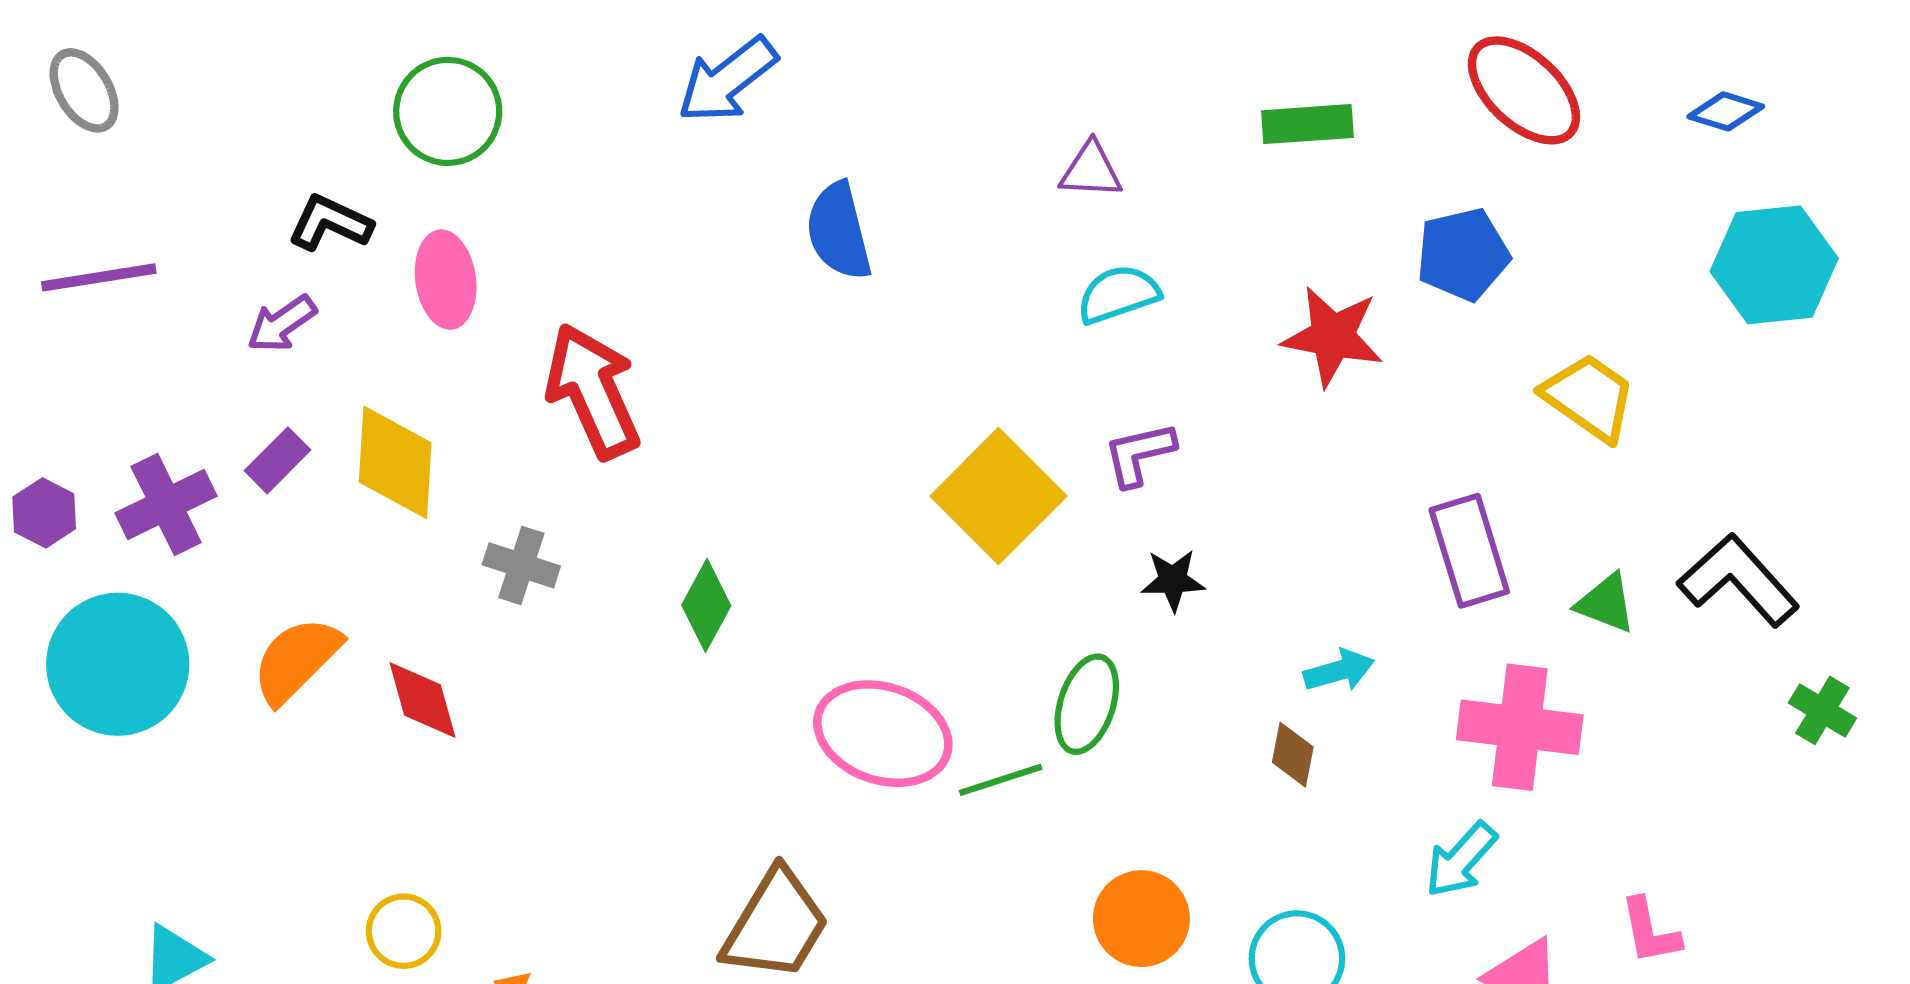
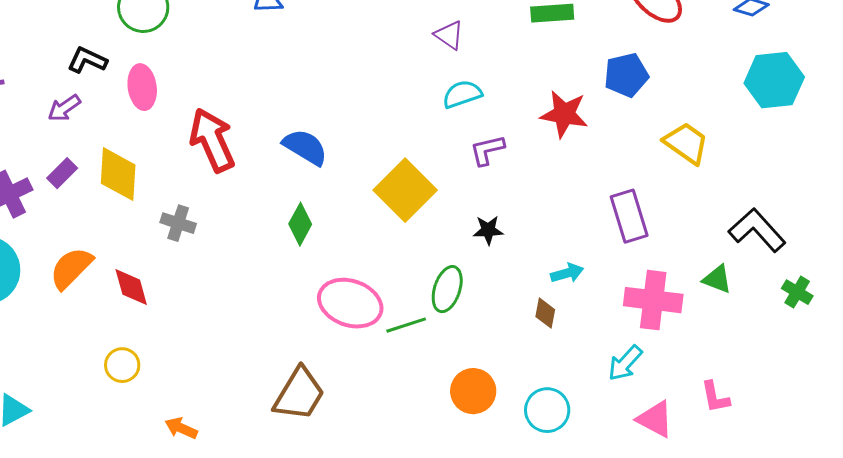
purple triangle: (1091, 170) -> (449, 35), turned 32
blue semicircle: (839, 231) -> (305, 147), moved, turned 135
purple L-shape: (1139, 454) -> (487, 150), moved
green triangle: (1606, 603) -> (717, 279), moved
green diamond: (706, 605) -> (300, 224), moved
yellow circle: (404, 931) -> (122, 365), moved

